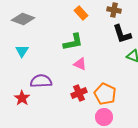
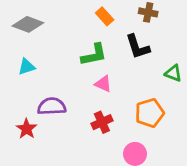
black L-shape: (122, 34) -> (138, 47), moved
cyan triangle: (22, 51) -> (27, 67), turned 40
orange pentagon: (105, 94) -> (150, 113), moved, turned 30

